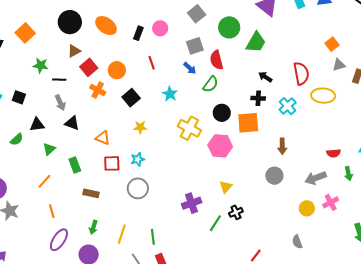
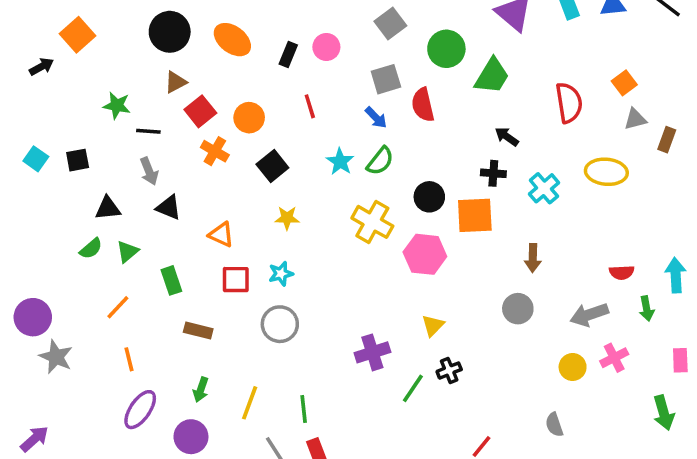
orange square: (25, 33) -> (78, 35), moved
red semicircle: (301, 73) -> (569, 103), moved
green semicircle: (211, 84) -> (380, 161), moved
black square: (19, 97) -> (78, 160), turned -32
green semicircle: (17, 139) -> (91, 249), moved

